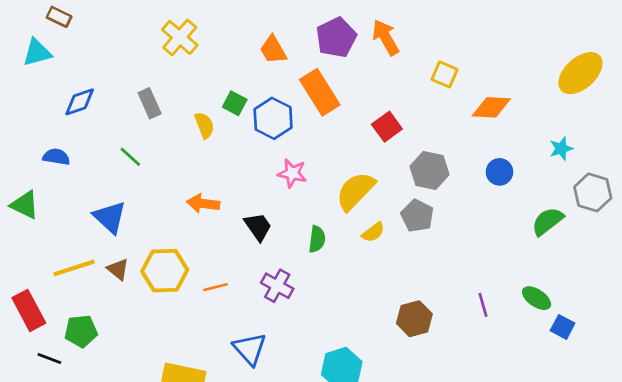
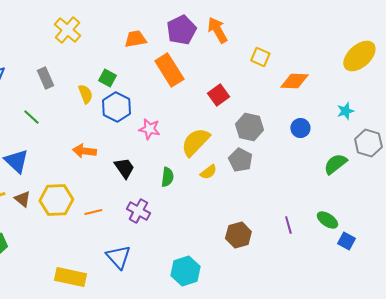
orange trapezoid: (273, 50) -> (135, 39), turned 110
blue hexagon: (273, 118) -> (116, 107), moved

